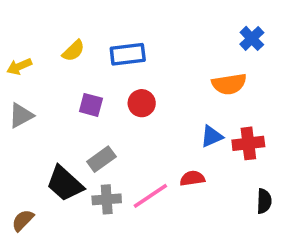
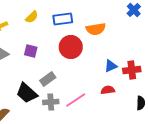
orange semicircle: (229, 84) -> (96, 29), moved
red circle: (142, 103) -> (71, 47), size x1.5
purple square: (91, 105) -> (31, 51), moved
red semicircle: (192, 178) -> (108, 90), moved

